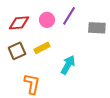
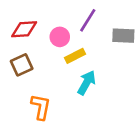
pink circle: (47, 20) -> (60, 37), moved
yellow rectangle: (42, 48) -> (75, 56), moved

